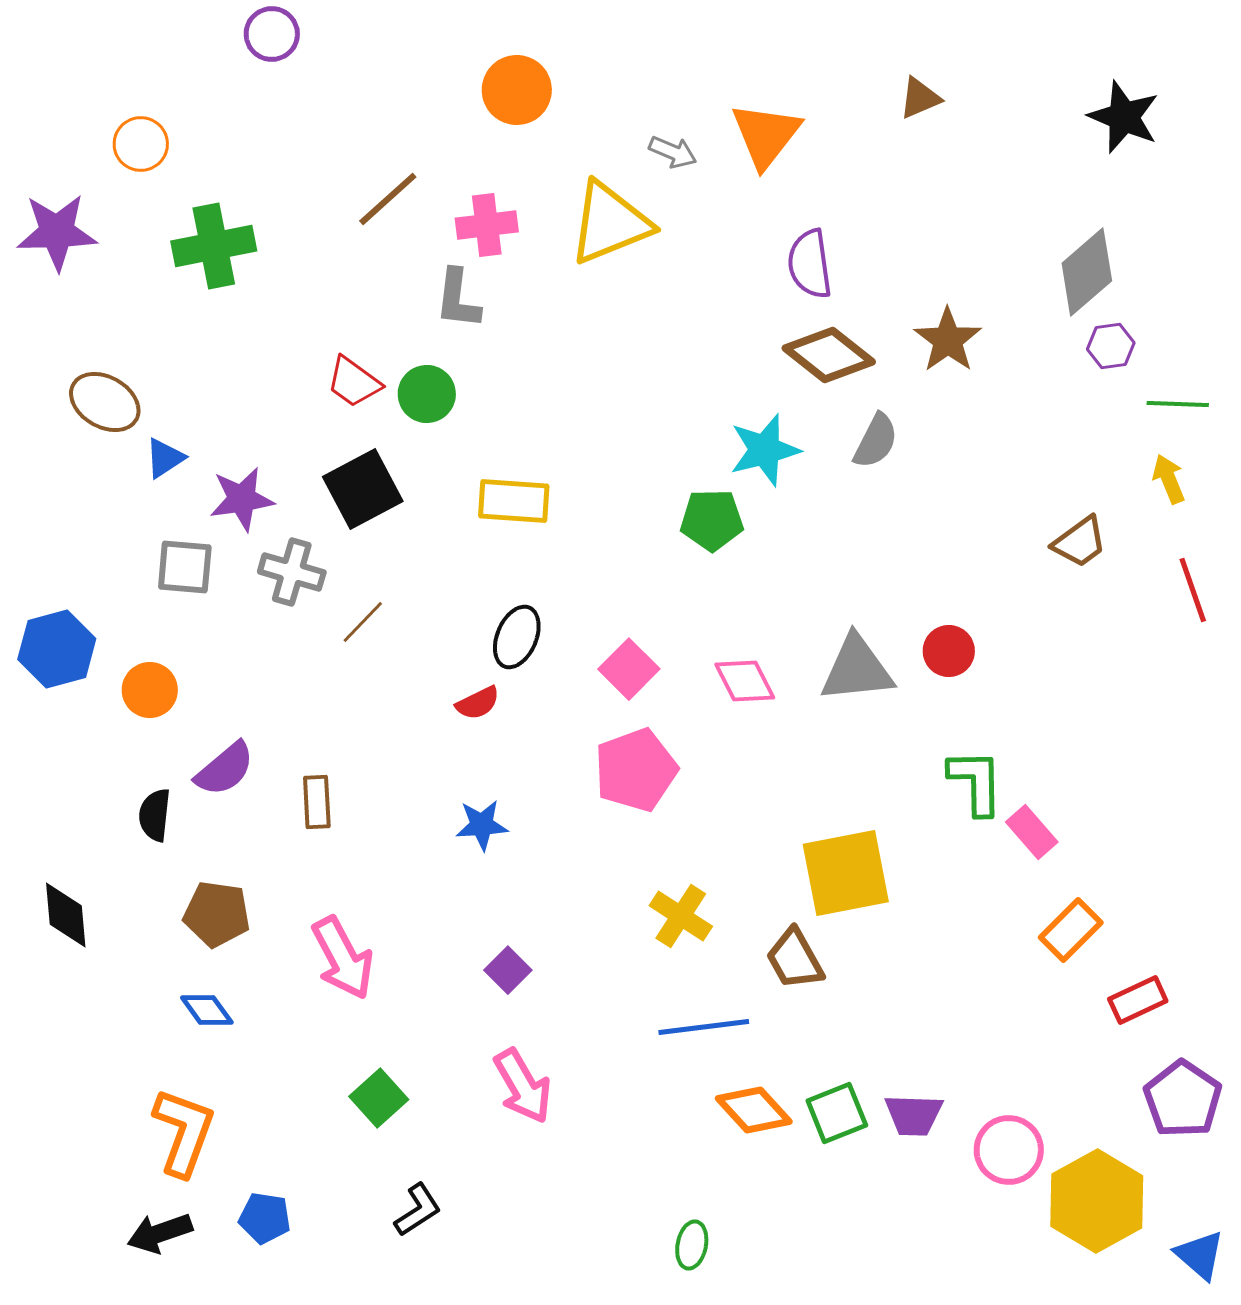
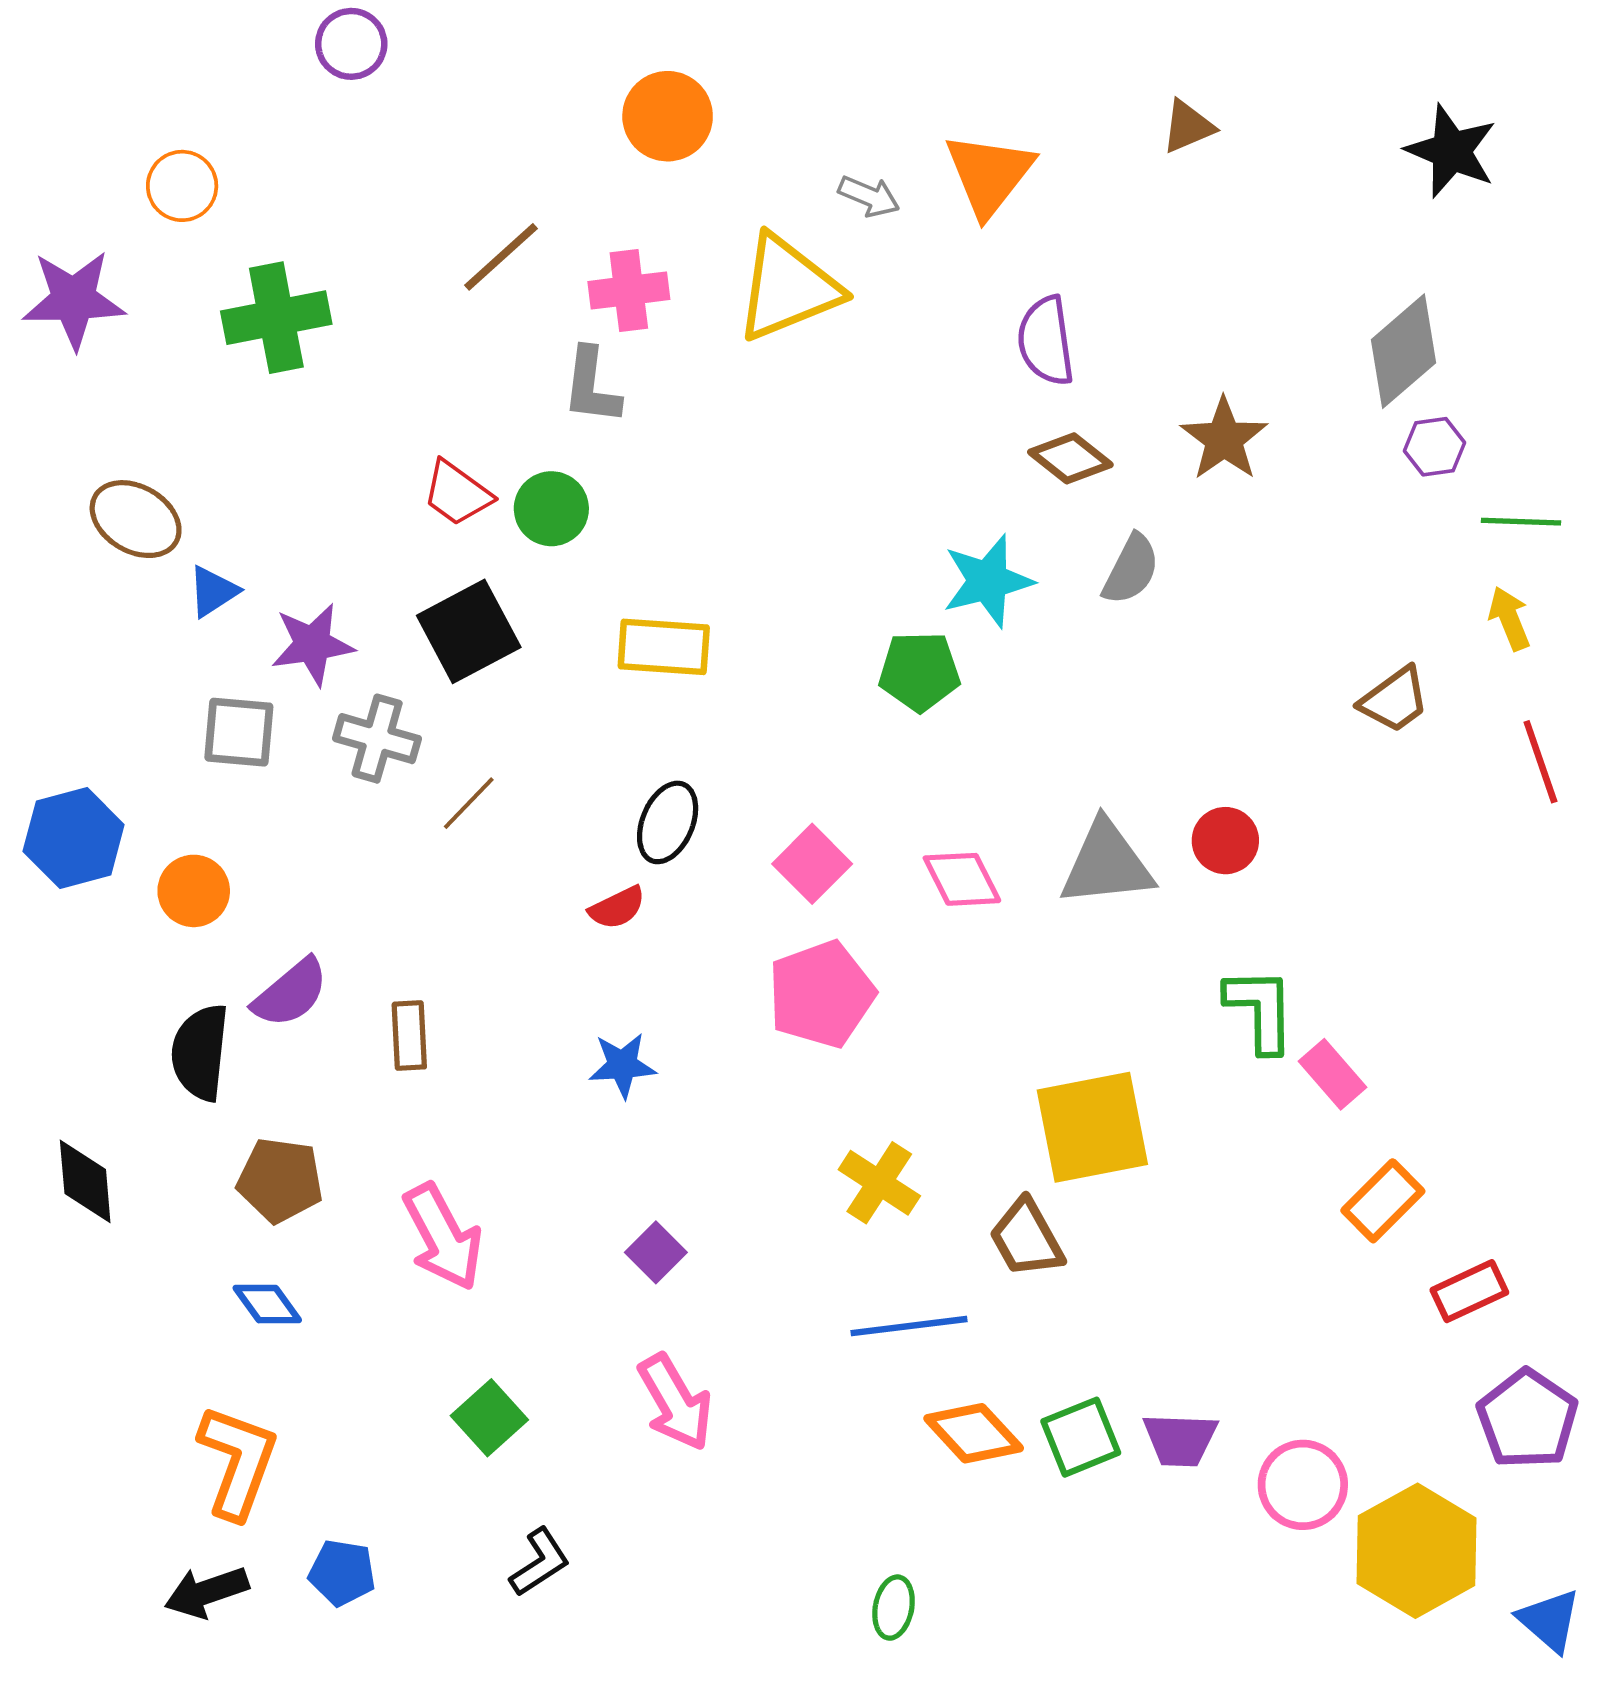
brown diamond: (829, 355) -> (1070, 458), size x0.7
black semicircle: (155, 815) -> (200, 1052), size x1.4

